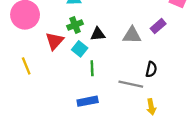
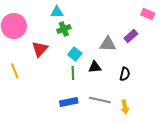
green cross: (75, 25) -> (64, 29), moved
black triangle: (98, 34) -> (95, 67), moved
cyan square: (80, 49) -> (75, 54), moved
gray line: (131, 84) -> (100, 100), moved

